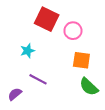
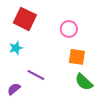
red square: (47, 19) -> (25, 19), moved
cyan star: (27, 51) -> (16, 48), moved

